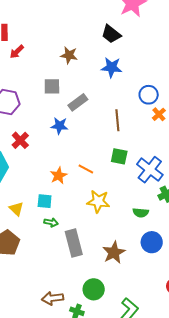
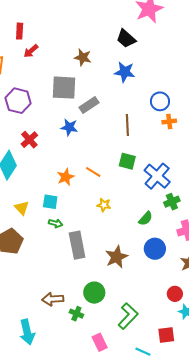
gray square: (52, 86) -> (64, 88), size x1.5
orange cross: (159, 114) -> (169, 121), turned 32
yellow star: (98, 201) -> (104, 205), size x0.6
green semicircle: (141, 213) -> (146, 219), turned -56

